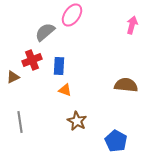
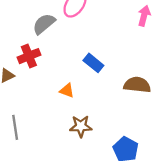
blue rectangle: (59, 66) -> (93, 63), moved, turned -54
brown star: (77, 121) -> (81, 126), turned -30

